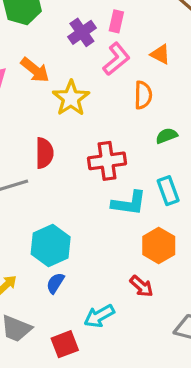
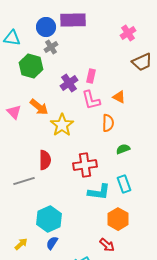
pink L-shape: (116, 59) -> (91, 100), turned 115

